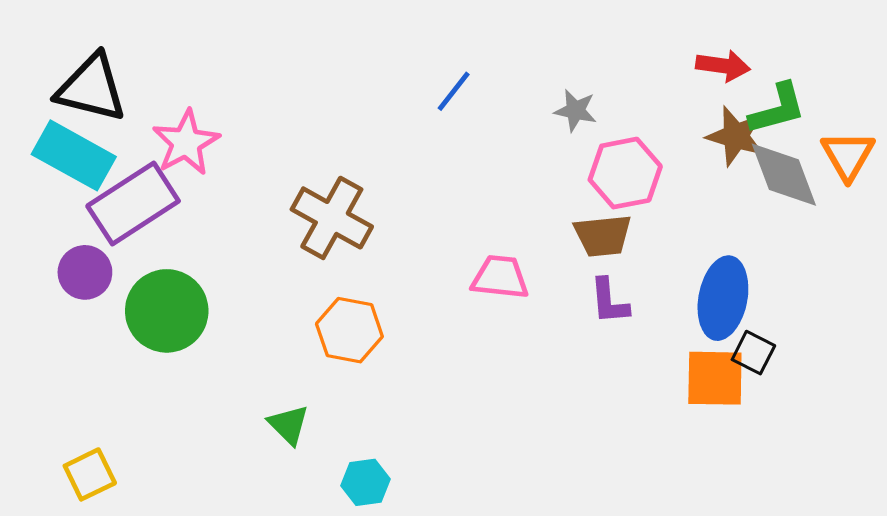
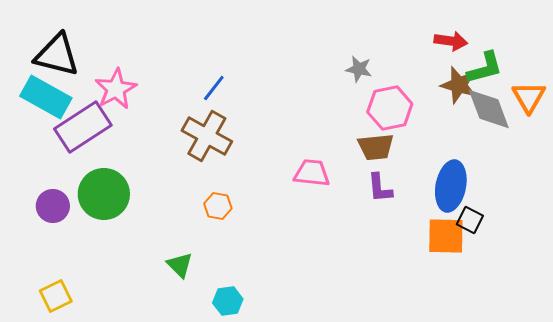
blue line: (454, 91) -> (214, 88), moved
purple circle: (85, 272) -> (53, 206), moved
orange hexagon: (349, 330) -> (218, 206), size x0.7

